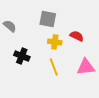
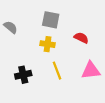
yellow cross: (55, 42) -> (48, 44), moved
black cross: (22, 56) -> (23, 75), moved, turned -35

